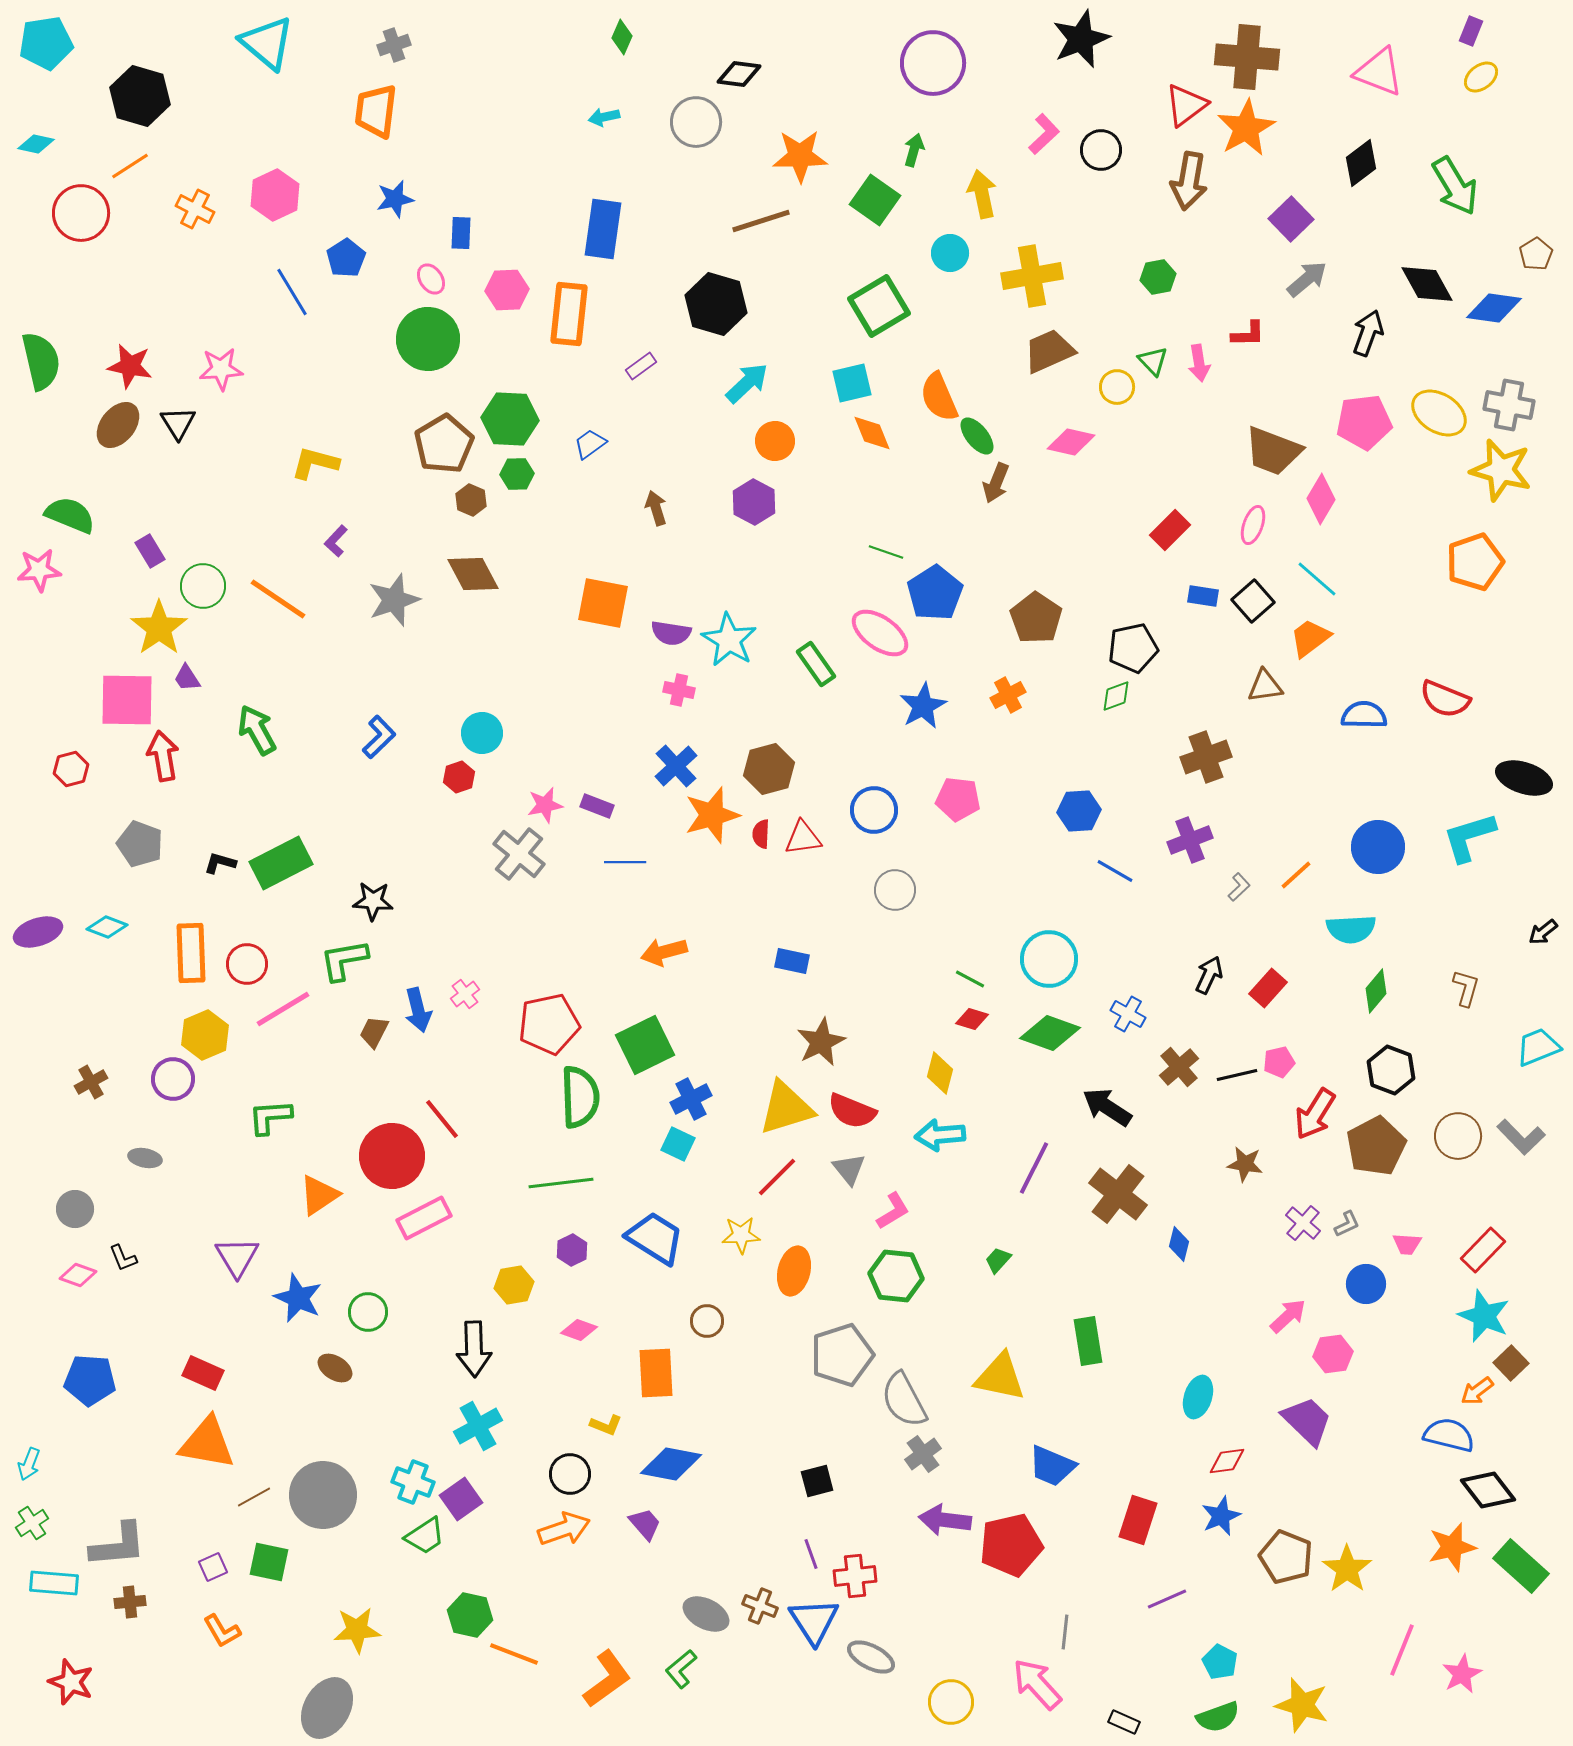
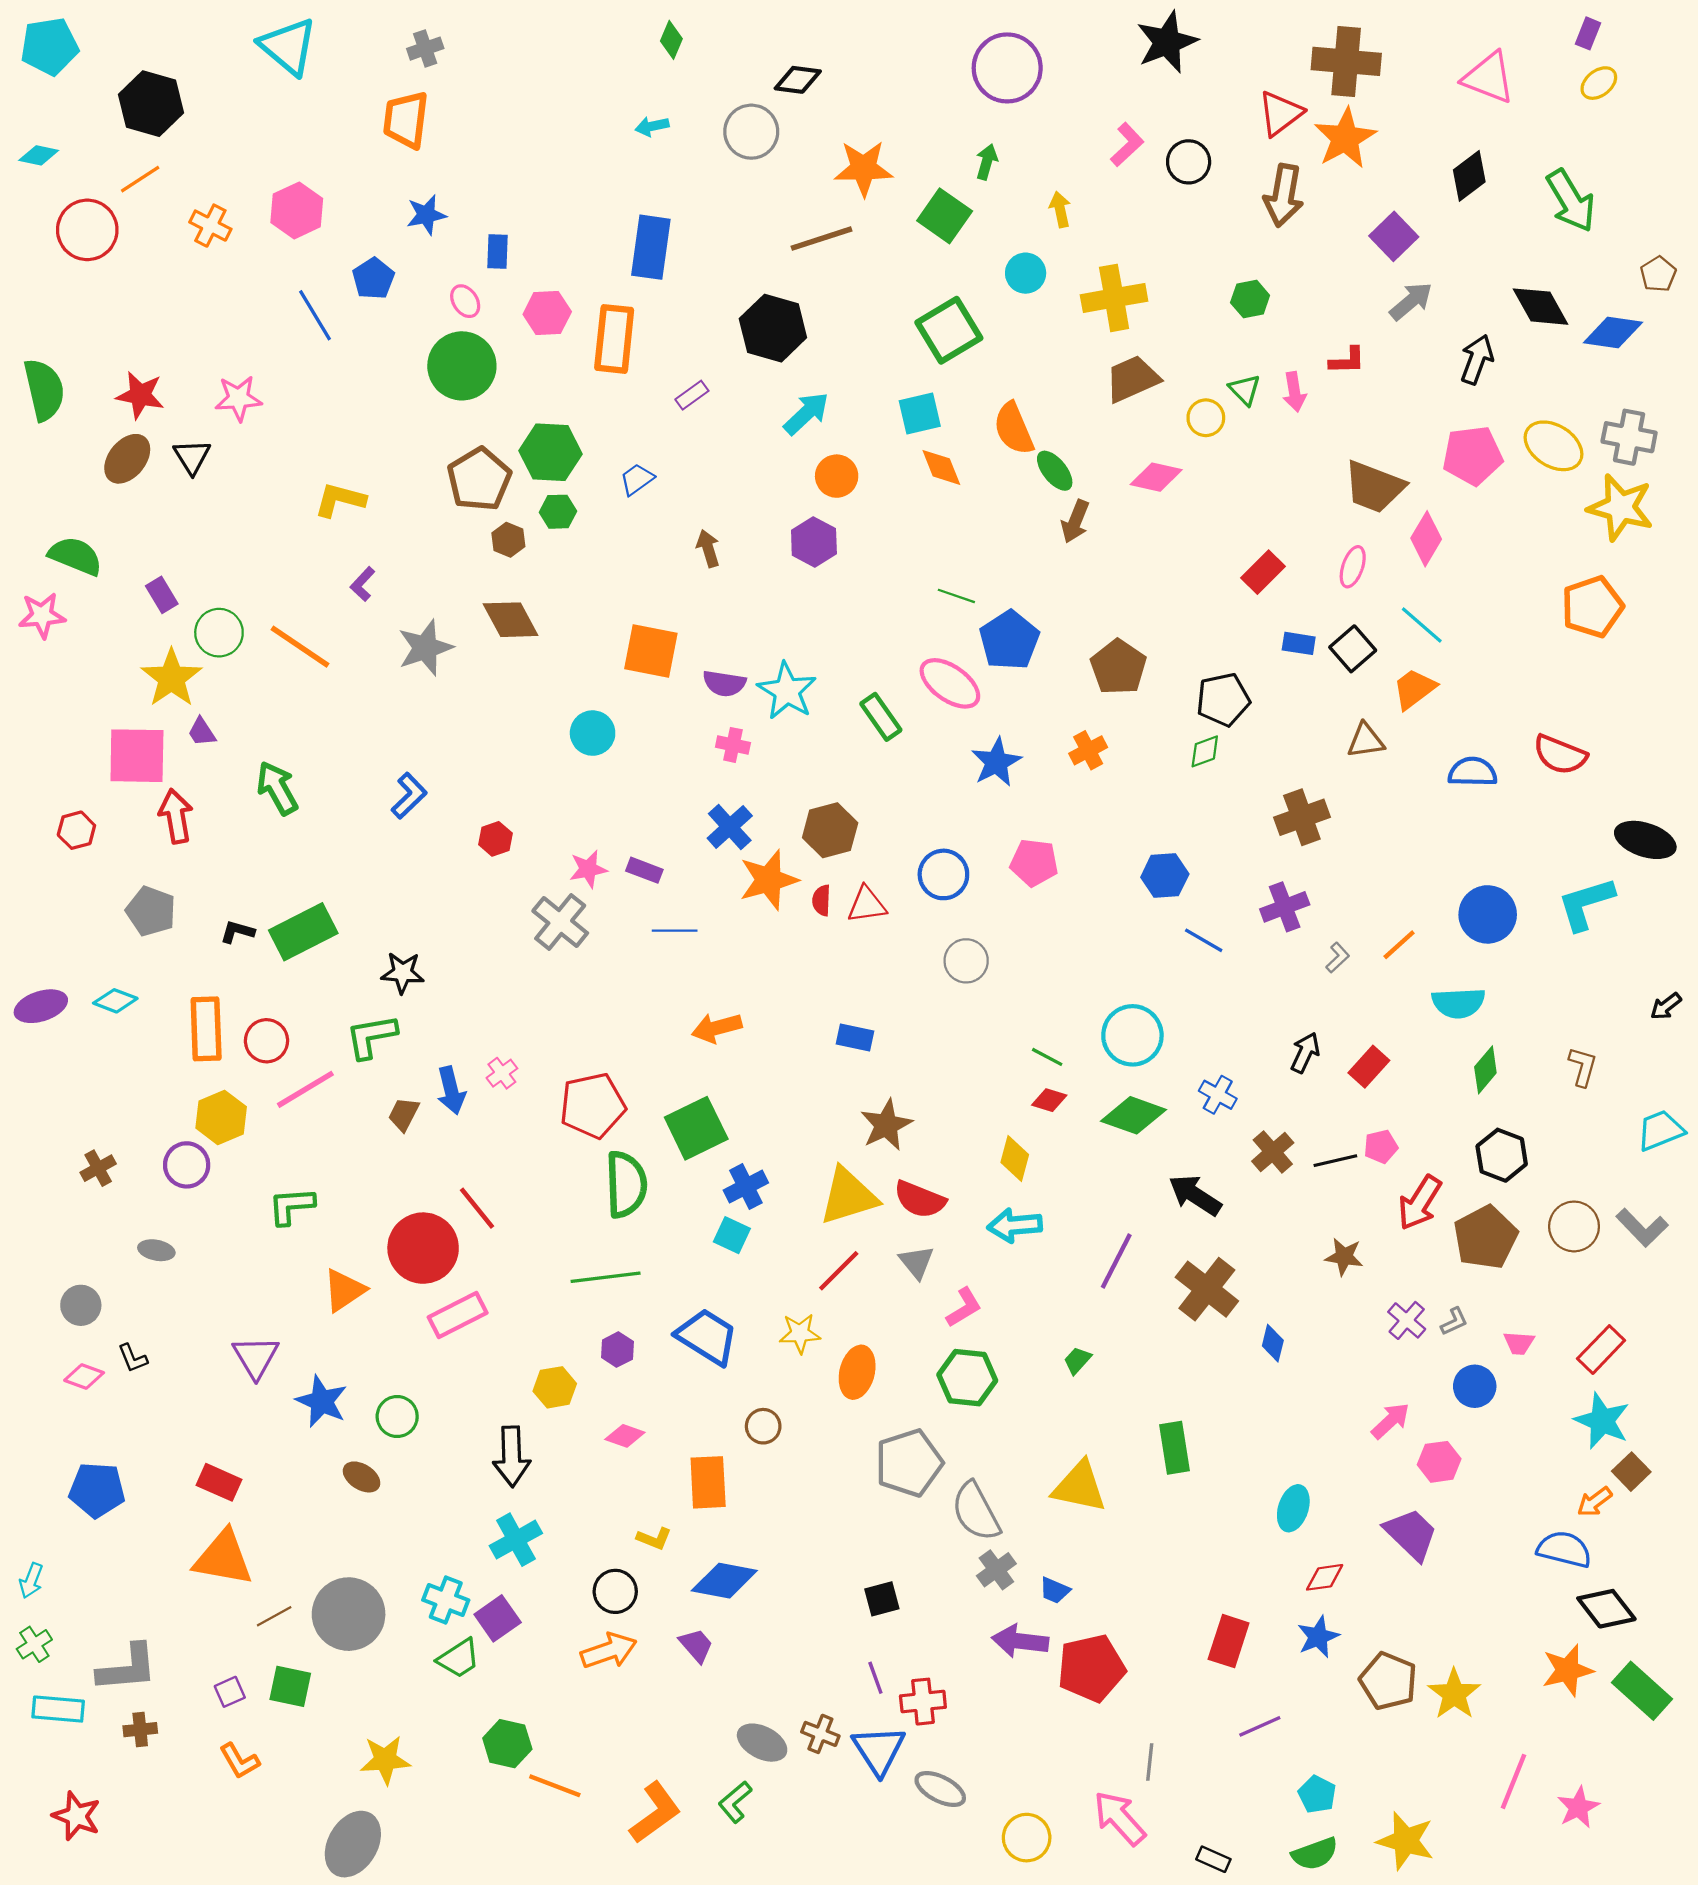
yellow arrow: (982, 194) -> (1060, 209), size x0.7
cyan circle: (482, 733) -> (593, 733), moved
blue trapezoid: (1052, 1466) -> (1055, 1590), moved, size x0.6

